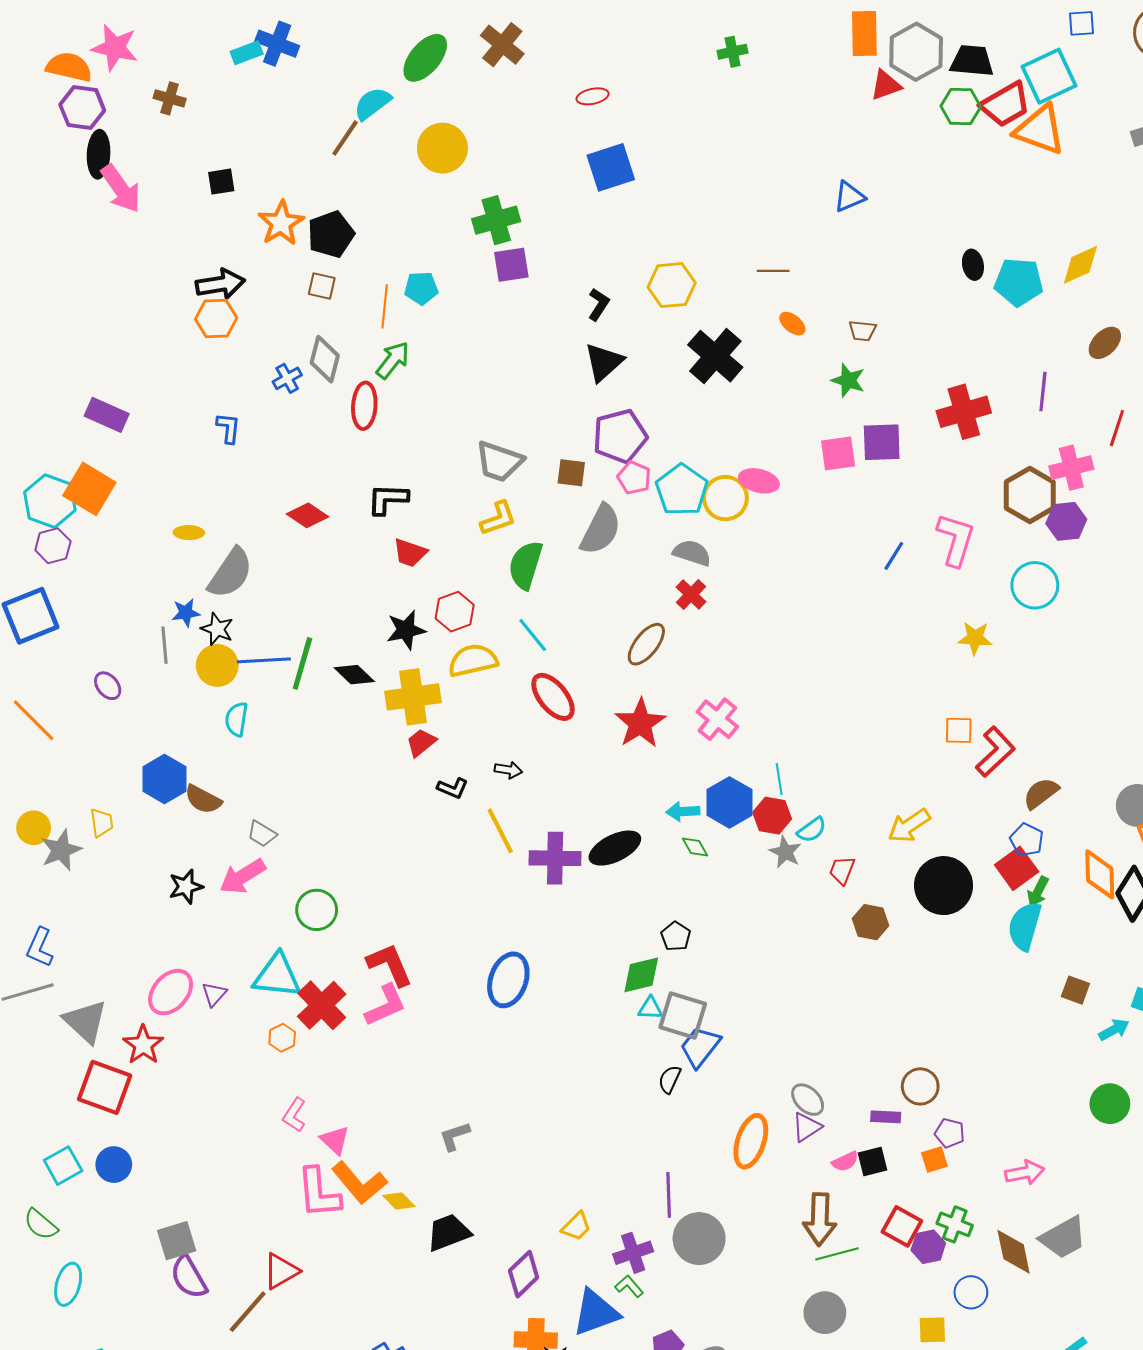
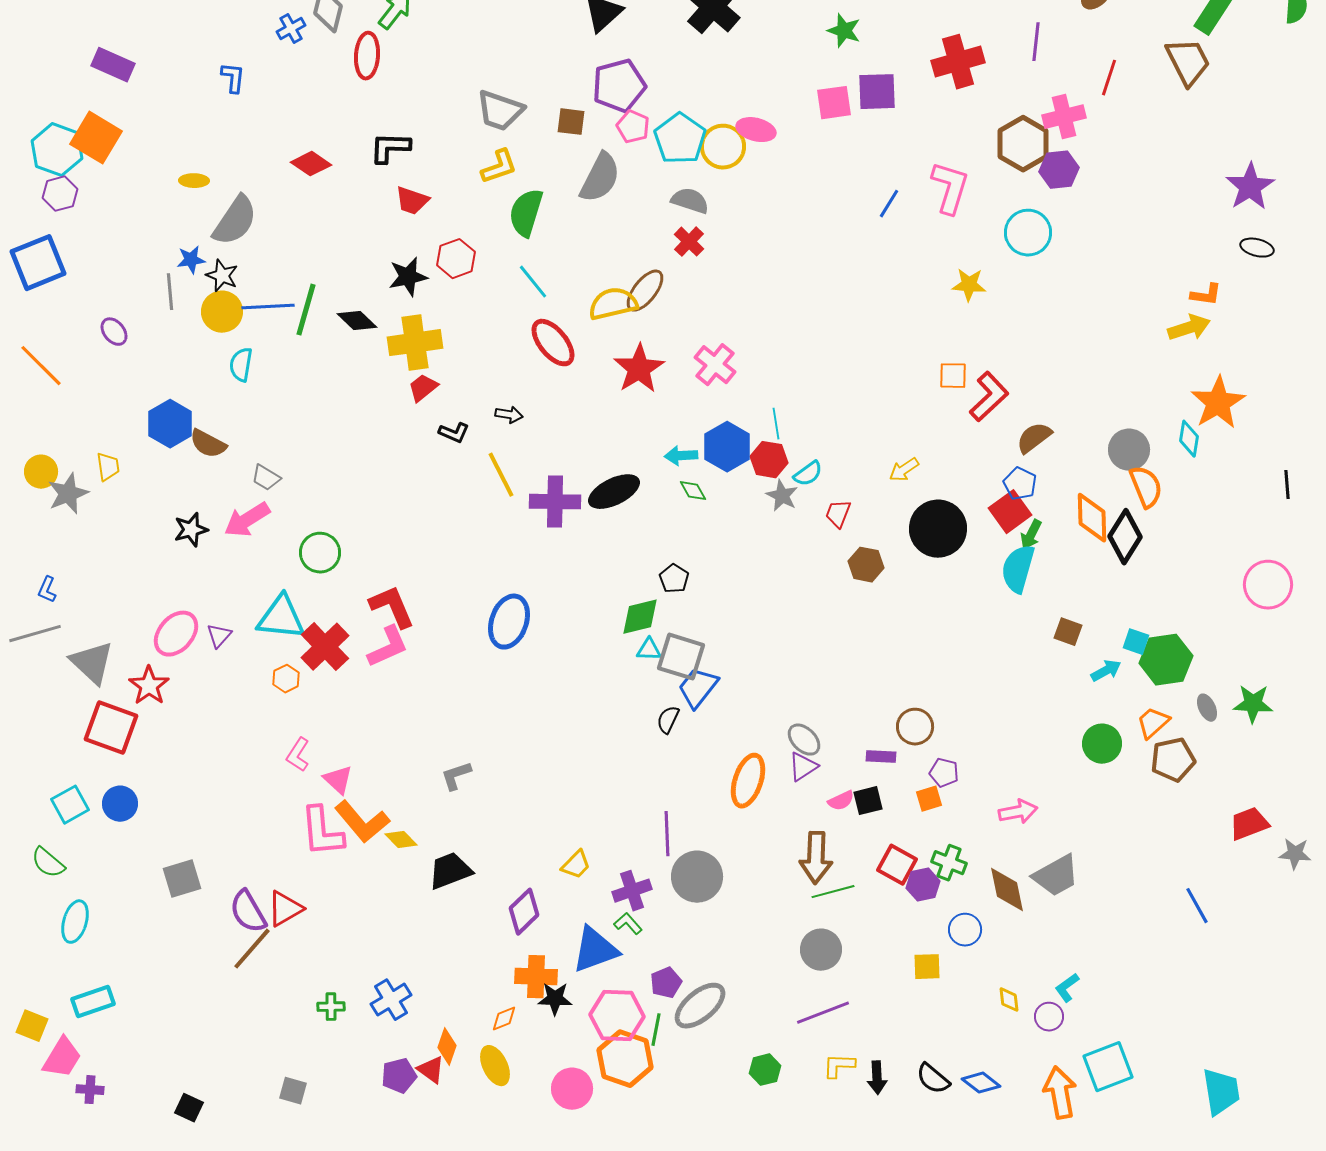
yellow semicircle: (473, 660) -> (613, 304), moved
yellow arrow: (909, 826) -> (904, 470), size x0.7
blue L-shape: (40, 947) -> (47, 590), size x0.7
purple semicircle: (189, 1277) -> (248, 912), moved

